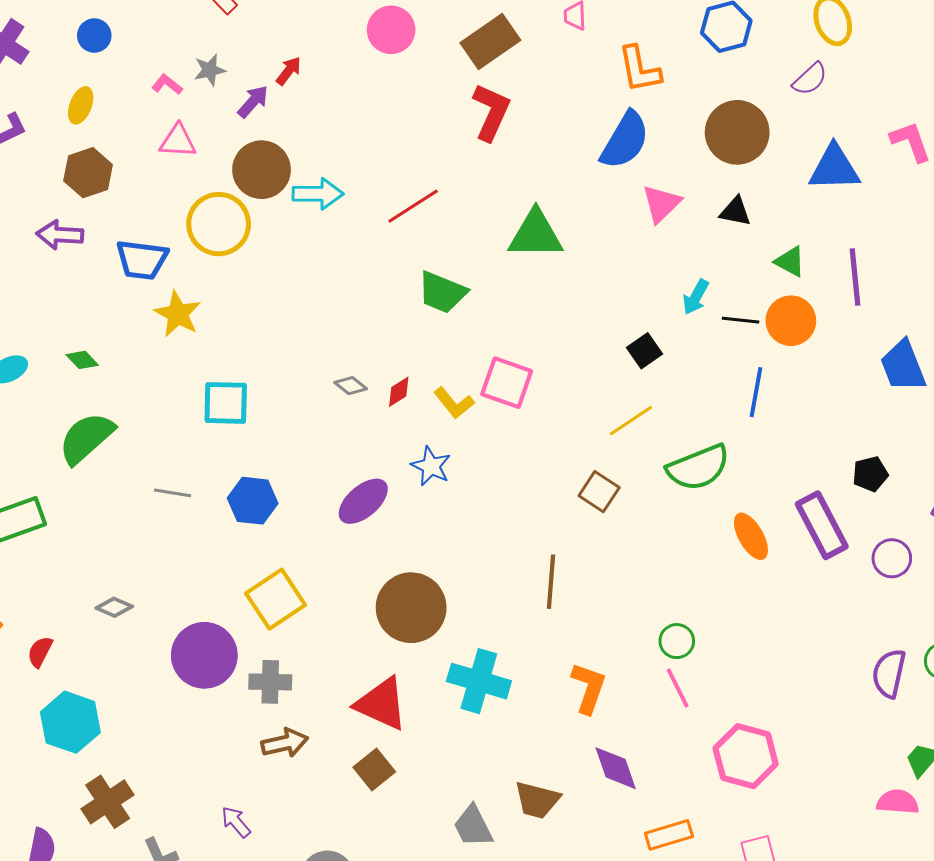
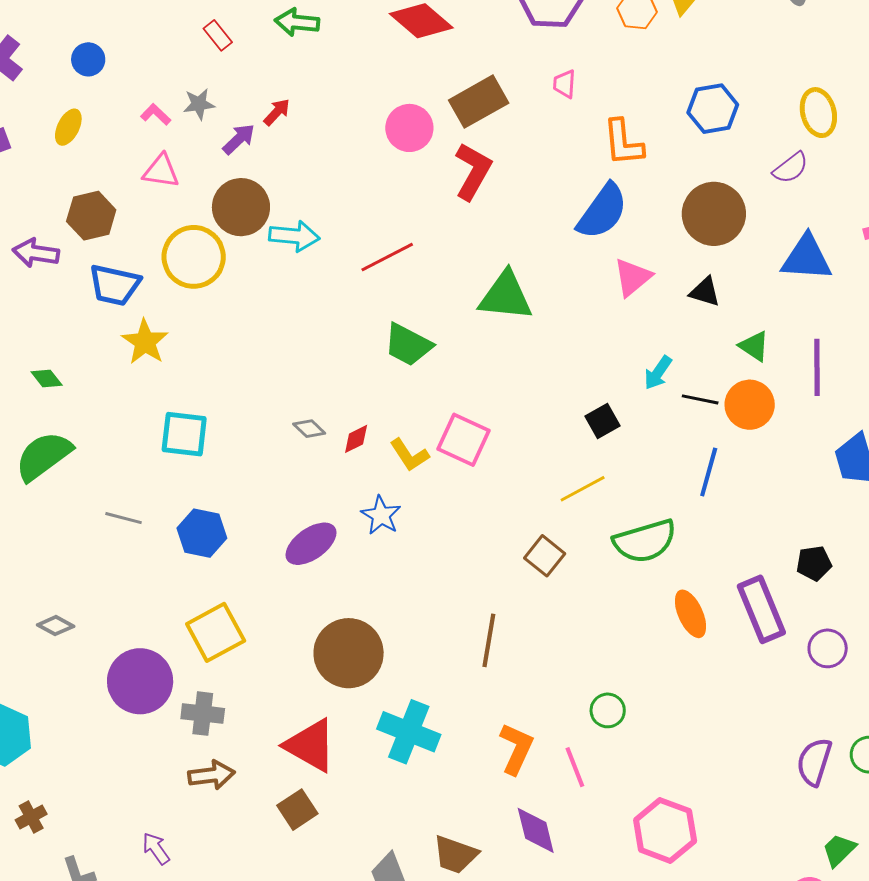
pink circle: (391, 30) -> (409, 128), moved
brown hexagon: (88, 173) -> (91, 216), moved
pink line: (678, 688) -> (575, 767), moved
brown cross: (108, 802) -> (31, 817), size x0.6

